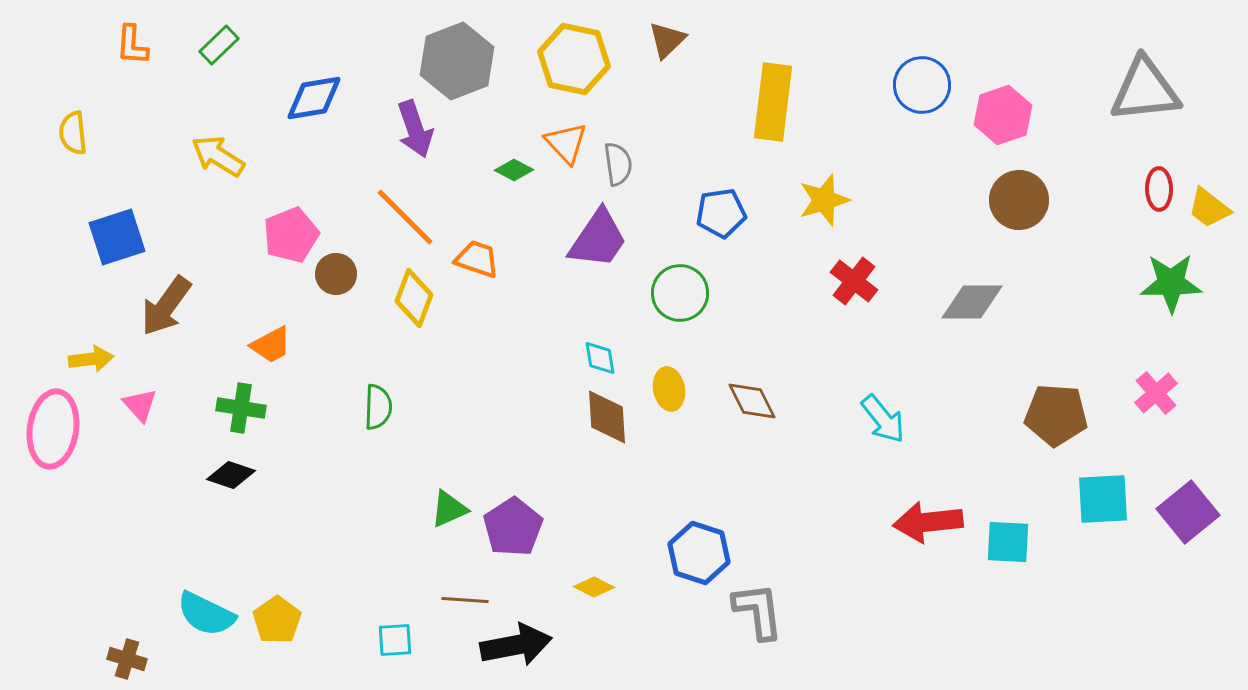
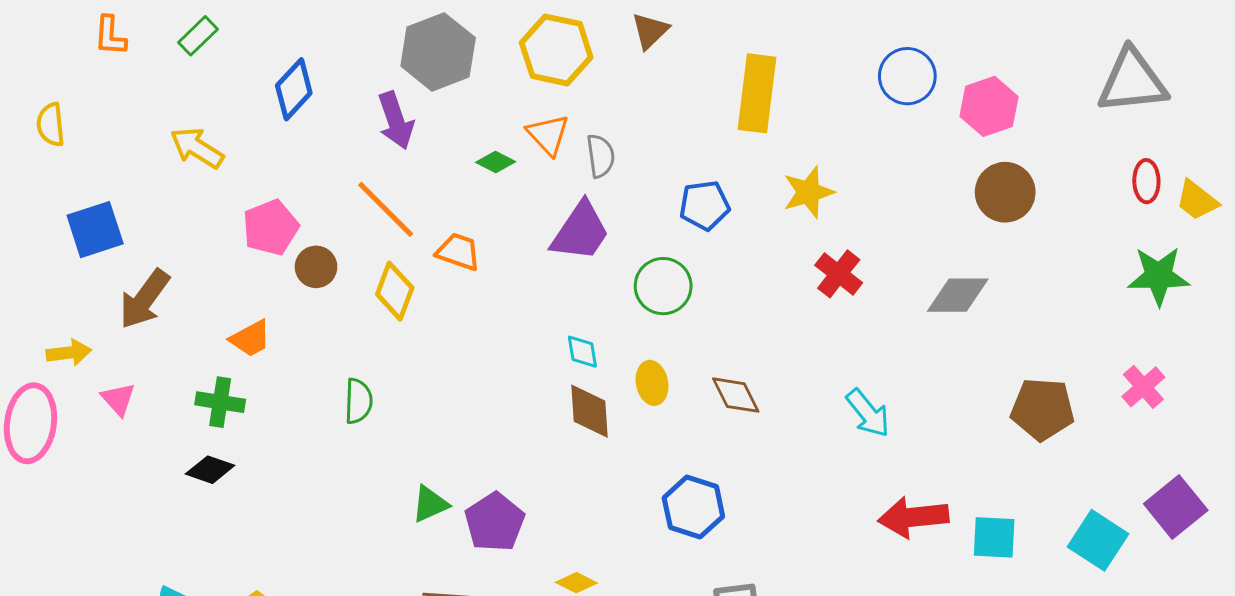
blue diamond: (314, 98) -> (294, 89), turned -38
cyan square: (1103, 499) -> (1098, 540), moved, turned 36
blue hexagon: (699, 553) -> (693, 507), moved

